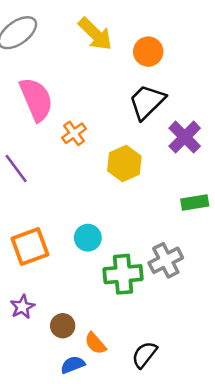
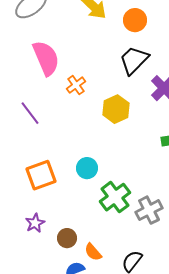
gray cross: (166, 260) -> (149, 210), moved
green cross: (123, 274) -> (115, 197), turned -32

